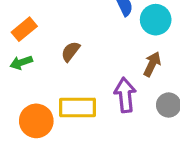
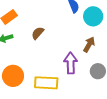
yellow rectangle: (77, 107) -> (46, 83), moved

